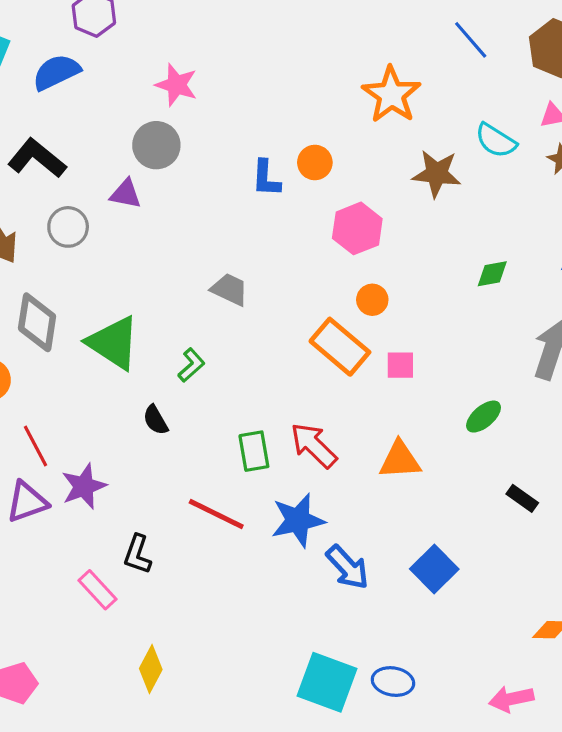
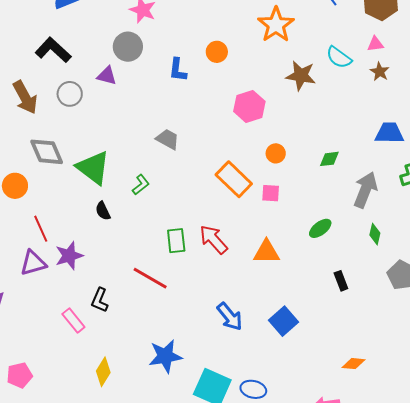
orange circle: (315, 163) -> (217, 52), moved
blue L-shape: (266, 178) -> (178, 70), moved
green diamond: (492, 274) -> (329, 159), moved
orange circle: (372, 300) -> (276, 153), moved
gray diamond: (37, 322) -> (47, 152), turned -36
black semicircle: (155, 420) -> (103, 211), moved
black rectangle: (522, 498) -> (341, 281), turned 30
blue star: (298, 520) -> (165, 356), moved

